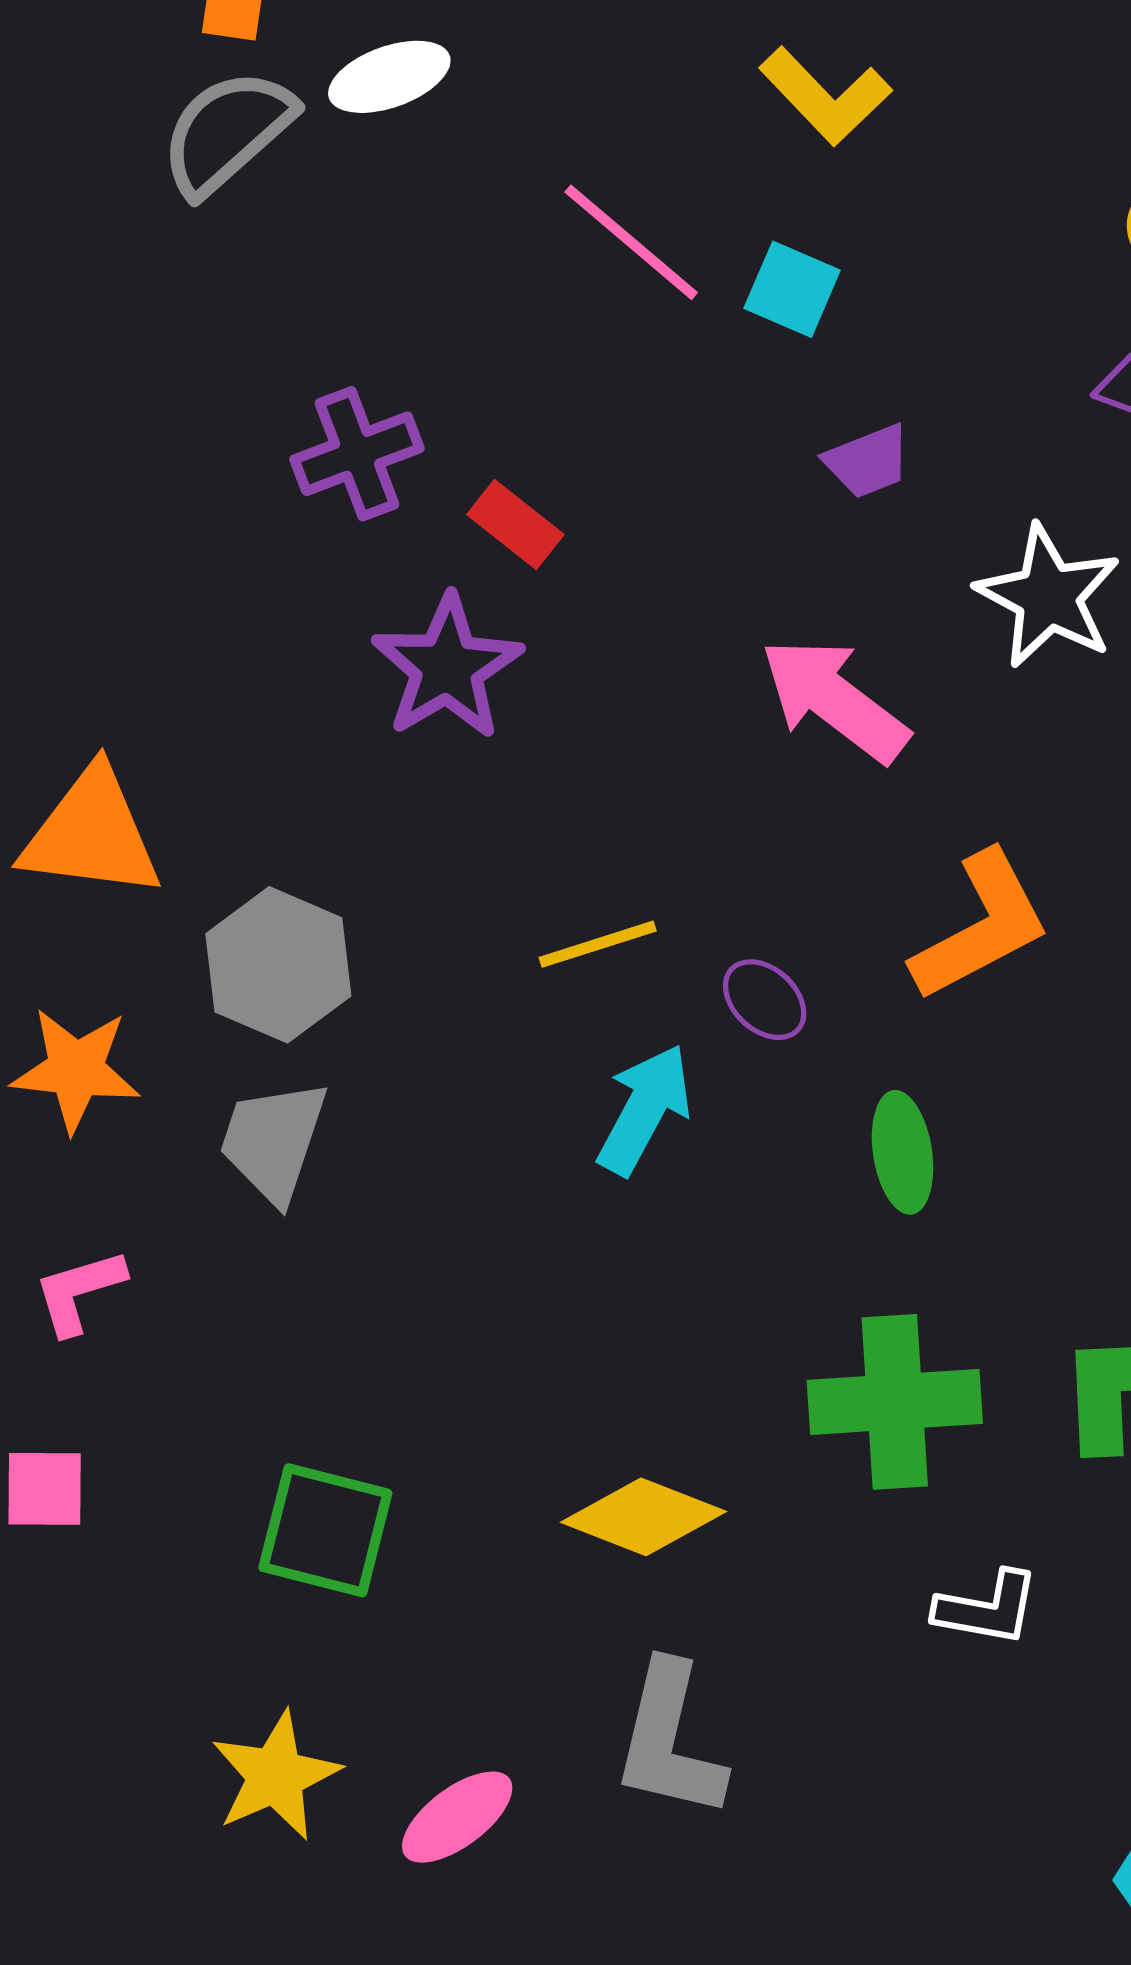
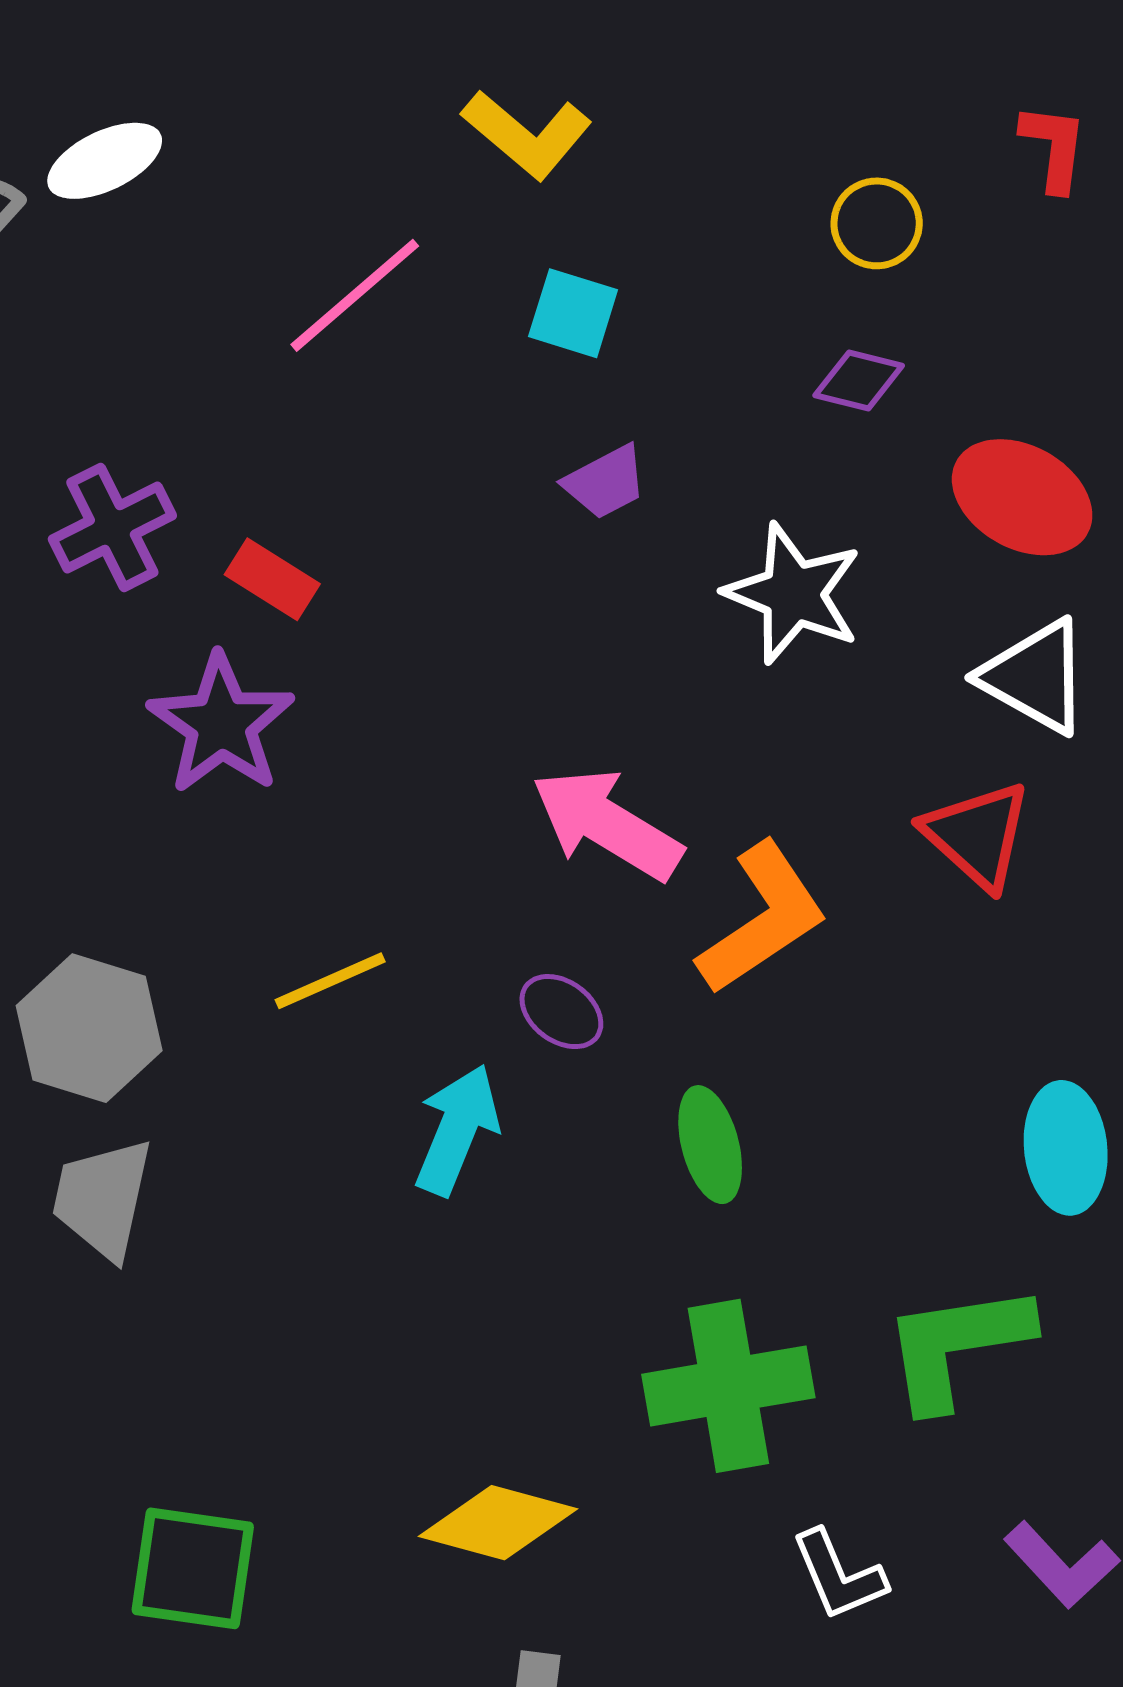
pink line: (631, 242) -> (355, 295), turned -75
cyan square: (792, 289) -> (573, 313), moved
pink arrow: (834, 700) -> (607, 824), moved
yellow line: (598, 944) -> (330, 981), moved
white L-shape: (987, 1608) -> (839, 1575), turned 63

